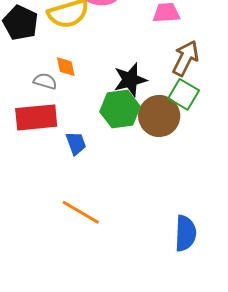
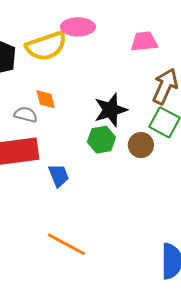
green hexagon: (120, 109) -> (101, 140), size x0.7
brown circle: (159, 116) -> (141, 145), size x0.6

